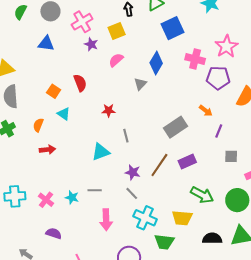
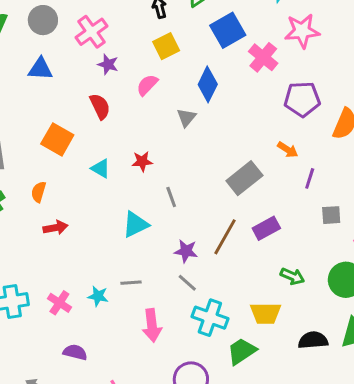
yellow square: (117, 31) -> (166, 46), moved
pink star: (226, 46) -> (302, 31), moved, turned 30
pink cross: (195, 59) -> (263, 57), moved, turned 30
red semicircle: (80, 83) -> (100, 106), moved
orange square: (54, 91) -> (57, 139), size x1.5
cyan triangle: (64, 114) -> (101, 168), moved
green arrow: (202, 195) -> (292, 276), size x0.7
green trapezoid: (164, 242) -> (242, 351), turned 145

